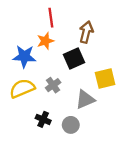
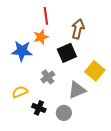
yellow square: (105, 78) -> (95, 71), turned -36
yellow semicircle: (22, 88) -> (20, 92), moved, size x0.7

